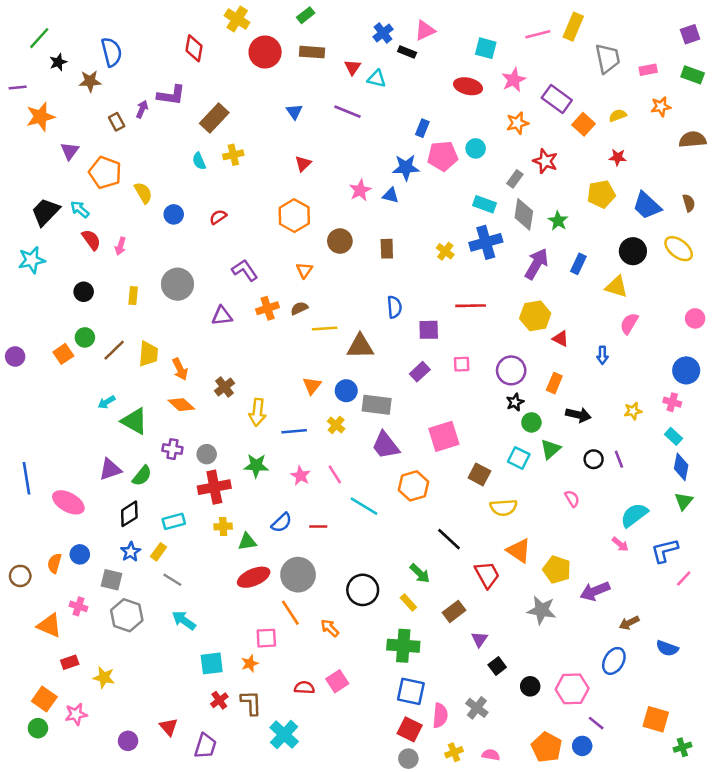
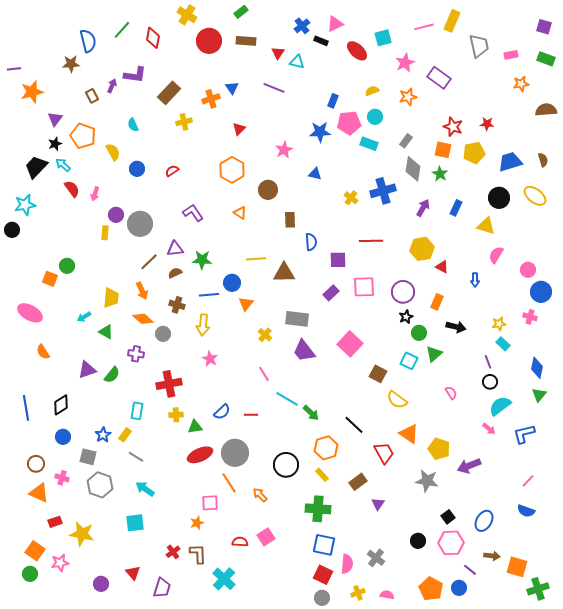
purple square: (690, 34) -> (544, 27), turned 35
green line: (39, 38) -> (122, 30), moved
cyan square: (486, 48) -> (383, 38), turned -30
black star: (58, 62) -> (55, 144), moved
red ellipse: (468, 86) -> (357, 51), moved, turned 30
yellow semicircle: (618, 115) -> (372, 91), moved
orange square: (583, 124) -> (443, 150), moved, turned -30
cyan semicircle: (199, 161) -> (133, 125), moved
red star: (545, 161) -> (453, 127), moved
blue triangle: (391, 195) -> (315, 174), moved
cyan rectangle: (484, 204) -> (369, 144), moved
blue trapezoid: (647, 206) -> (510, 162), turned 120
brown rectangle: (387, 249) -> (290, 220), moved
purple arrow: (537, 264) -> (423, 208), size x0.7
orange triangle: (304, 270) -> (240, 213), turned -32
black circle: (84, 292) -> (12, 230), moved
orange cross: (268, 308) -> (211, 99), moved
brown semicircle: (299, 308) -> (175, 273), moved
pink circle: (695, 318) -> (528, 270), moved
brown line: (114, 350) -> (149, 262), moved
orange square: (63, 354) -> (50, 279), turned -35
yellow trapezoid: (148, 354) -> (111, 298), moved
purple circle: (15, 356) -> (116, 215), moved
pink square: (462, 364) -> (364, 287), size x1.6
brown cross: (224, 387) -> (177, 305), turned -35
blue circle: (346, 391) -> (232, 283), moved
green triangle: (134, 421) -> (106, 332), size x0.7
blue line: (294, 431) -> (209, 295), moved
pink square: (444, 436) -> (350, 344), turned -30
cyan rectangle: (674, 436) -> (503, 344), moved
gray circle: (207, 454) -> (163, 334), moved
black circle: (594, 459) -> (490, 382), moved
green star: (256, 466) -> (202, 260), moved
pink star: (301, 476) -> (210, 359), moved
blue line: (27, 478) -> (26, 408), moved
orange hexagon: (413, 486) -> (326, 448), moved
pink ellipse: (68, 502) -> (30, 313), moved
yellow semicircle: (504, 507) -> (397, 400), turned 40
black diamond: (129, 514) -> (61, 405), moved
cyan rectangle: (174, 521) -> (137, 411), turned -66
orange semicircle: (54, 563) -> (43, 352), moved, turned -49
green arrow: (420, 573) -> (311, 413), moved
brown circle: (20, 576) -> (36, 464), moved
pink line: (684, 578) -> (528, 481), moved
brown arrow: (629, 623) -> (492, 556), moved, turned -147
cyan square: (212, 663) -> (135, 523), moved
black square: (497, 666) -> (448, 517), moved
yellow star: (104, 677) -> (82, 534), size x1.4
green cross: (682, 747) -> (538, 589), size x1.5

